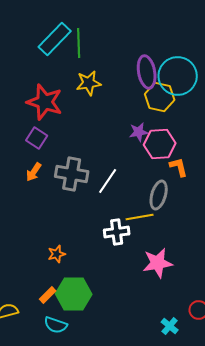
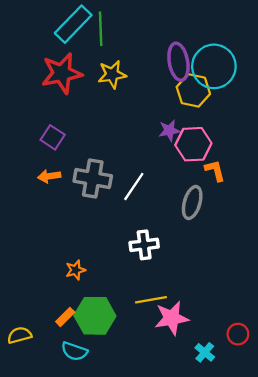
red star: (45, 102) -> (62, 73), moved, turned -30
orange arrow: (34, 172) -> (49, 176), turned 48
yellow line: (140, 217) -> (151, 300), moved
pink star: (158, 263) -> (172, 318), moved

